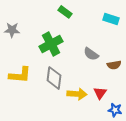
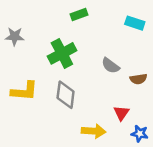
green rectangle: (65, 12) -> (79, 15), turned -56
yellow arrow: (77, 94) -> (93, 131), moved

